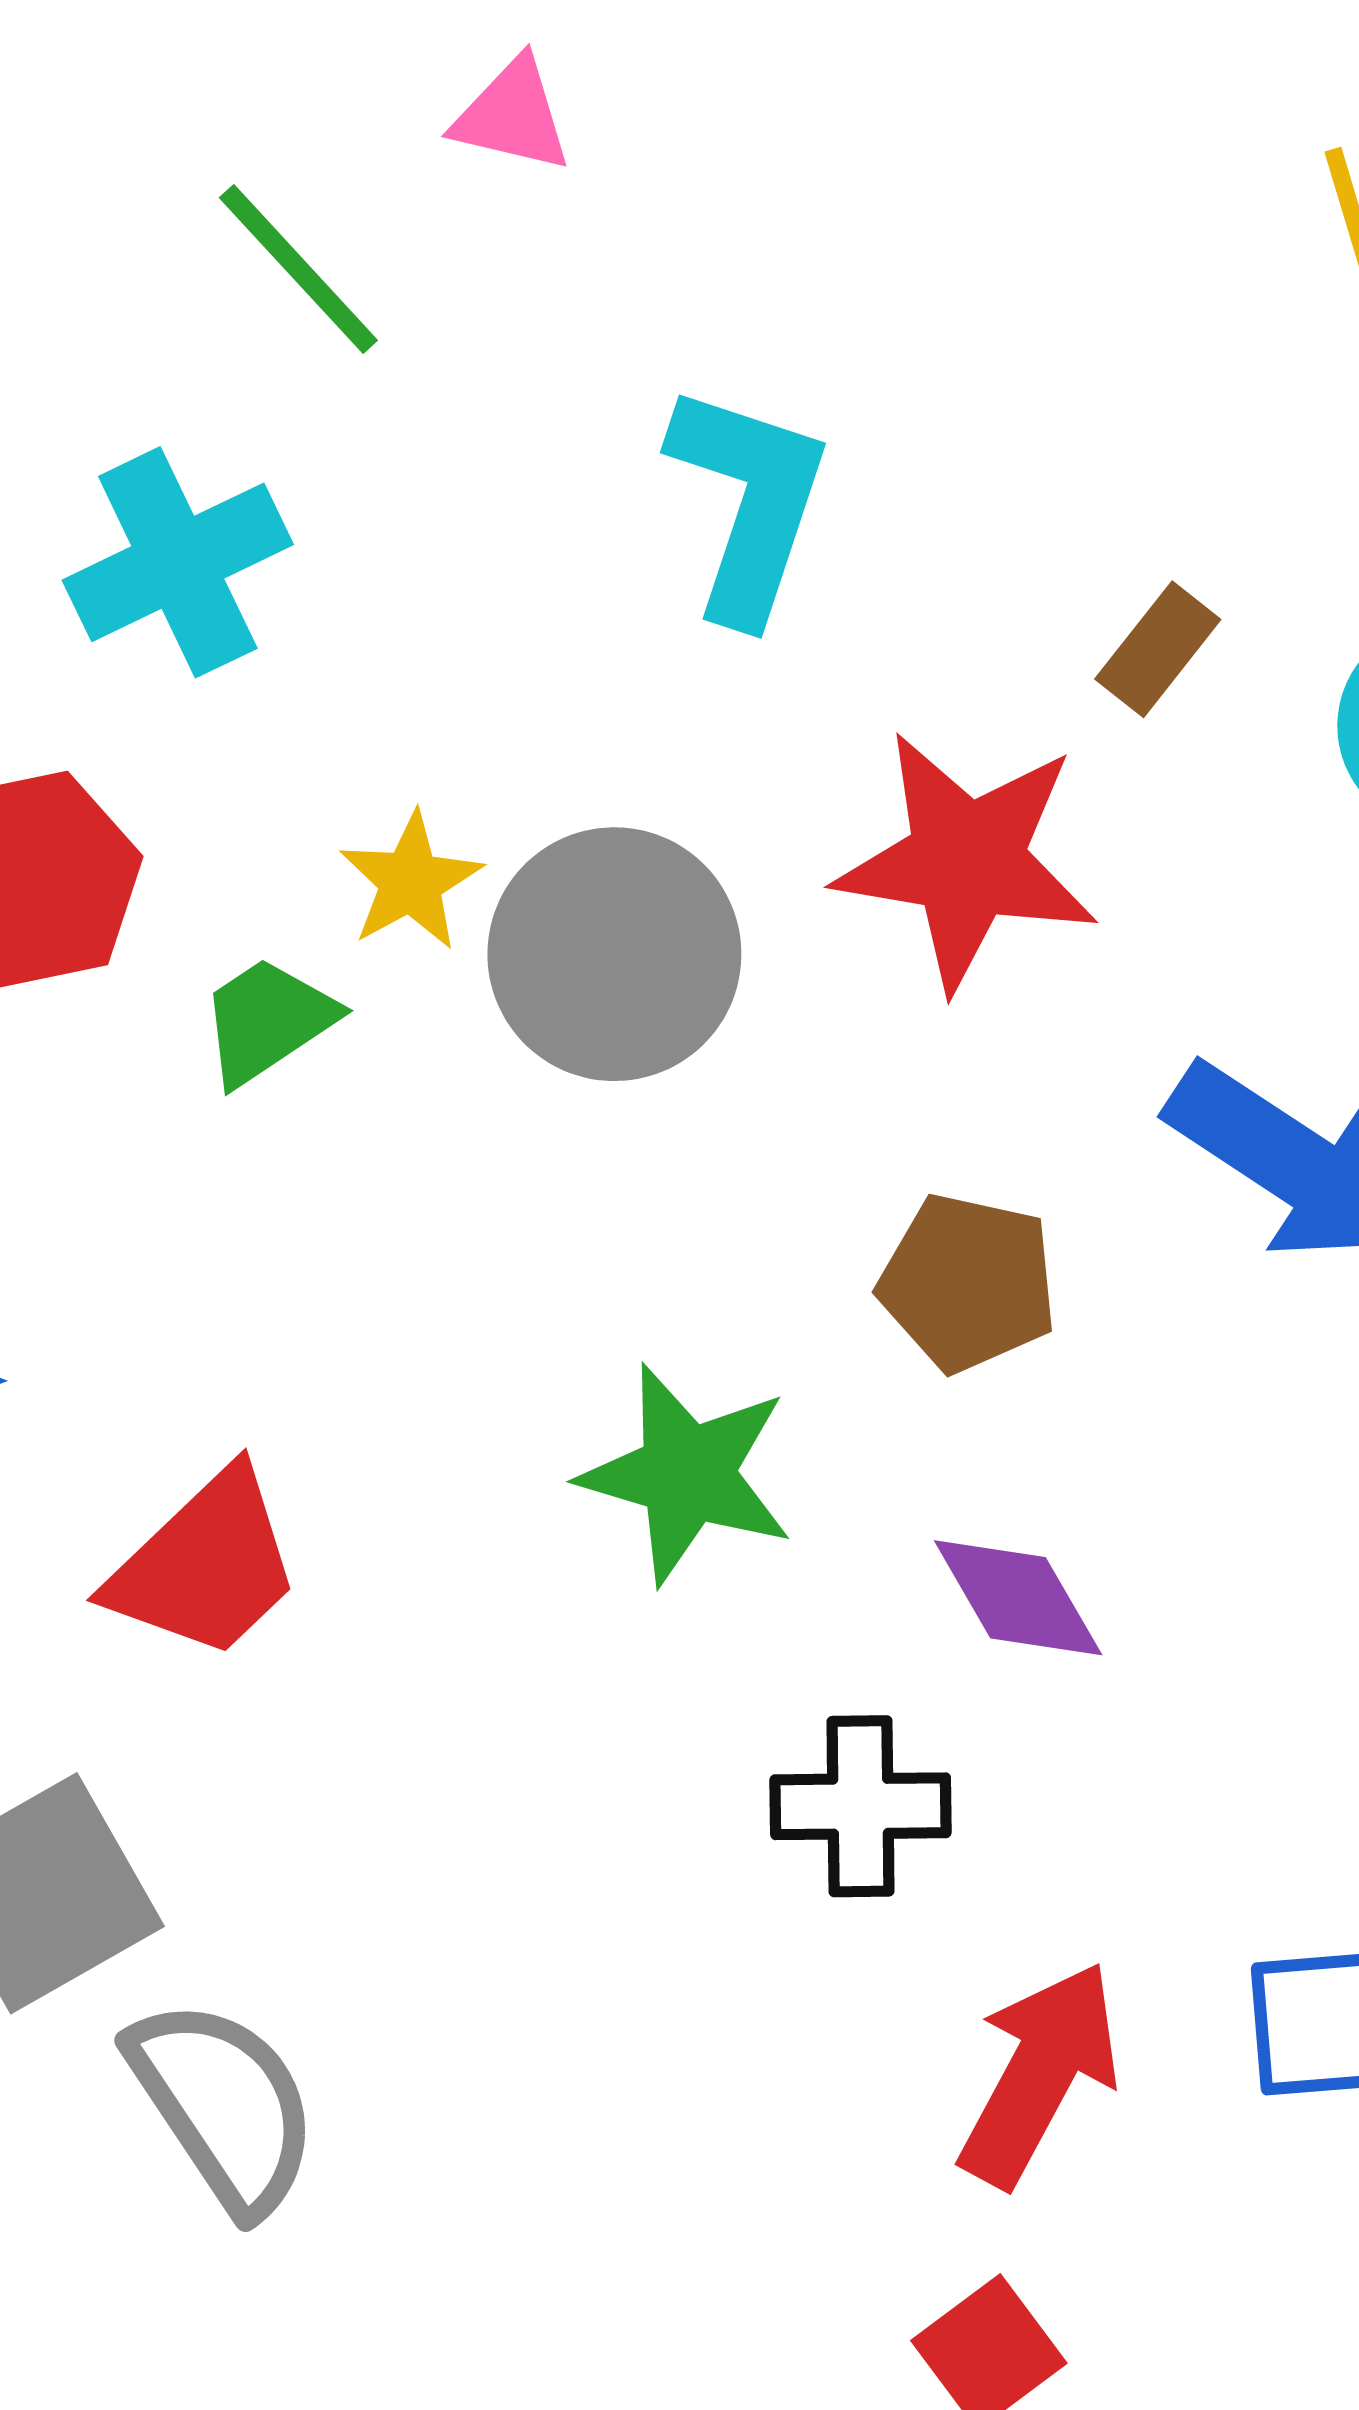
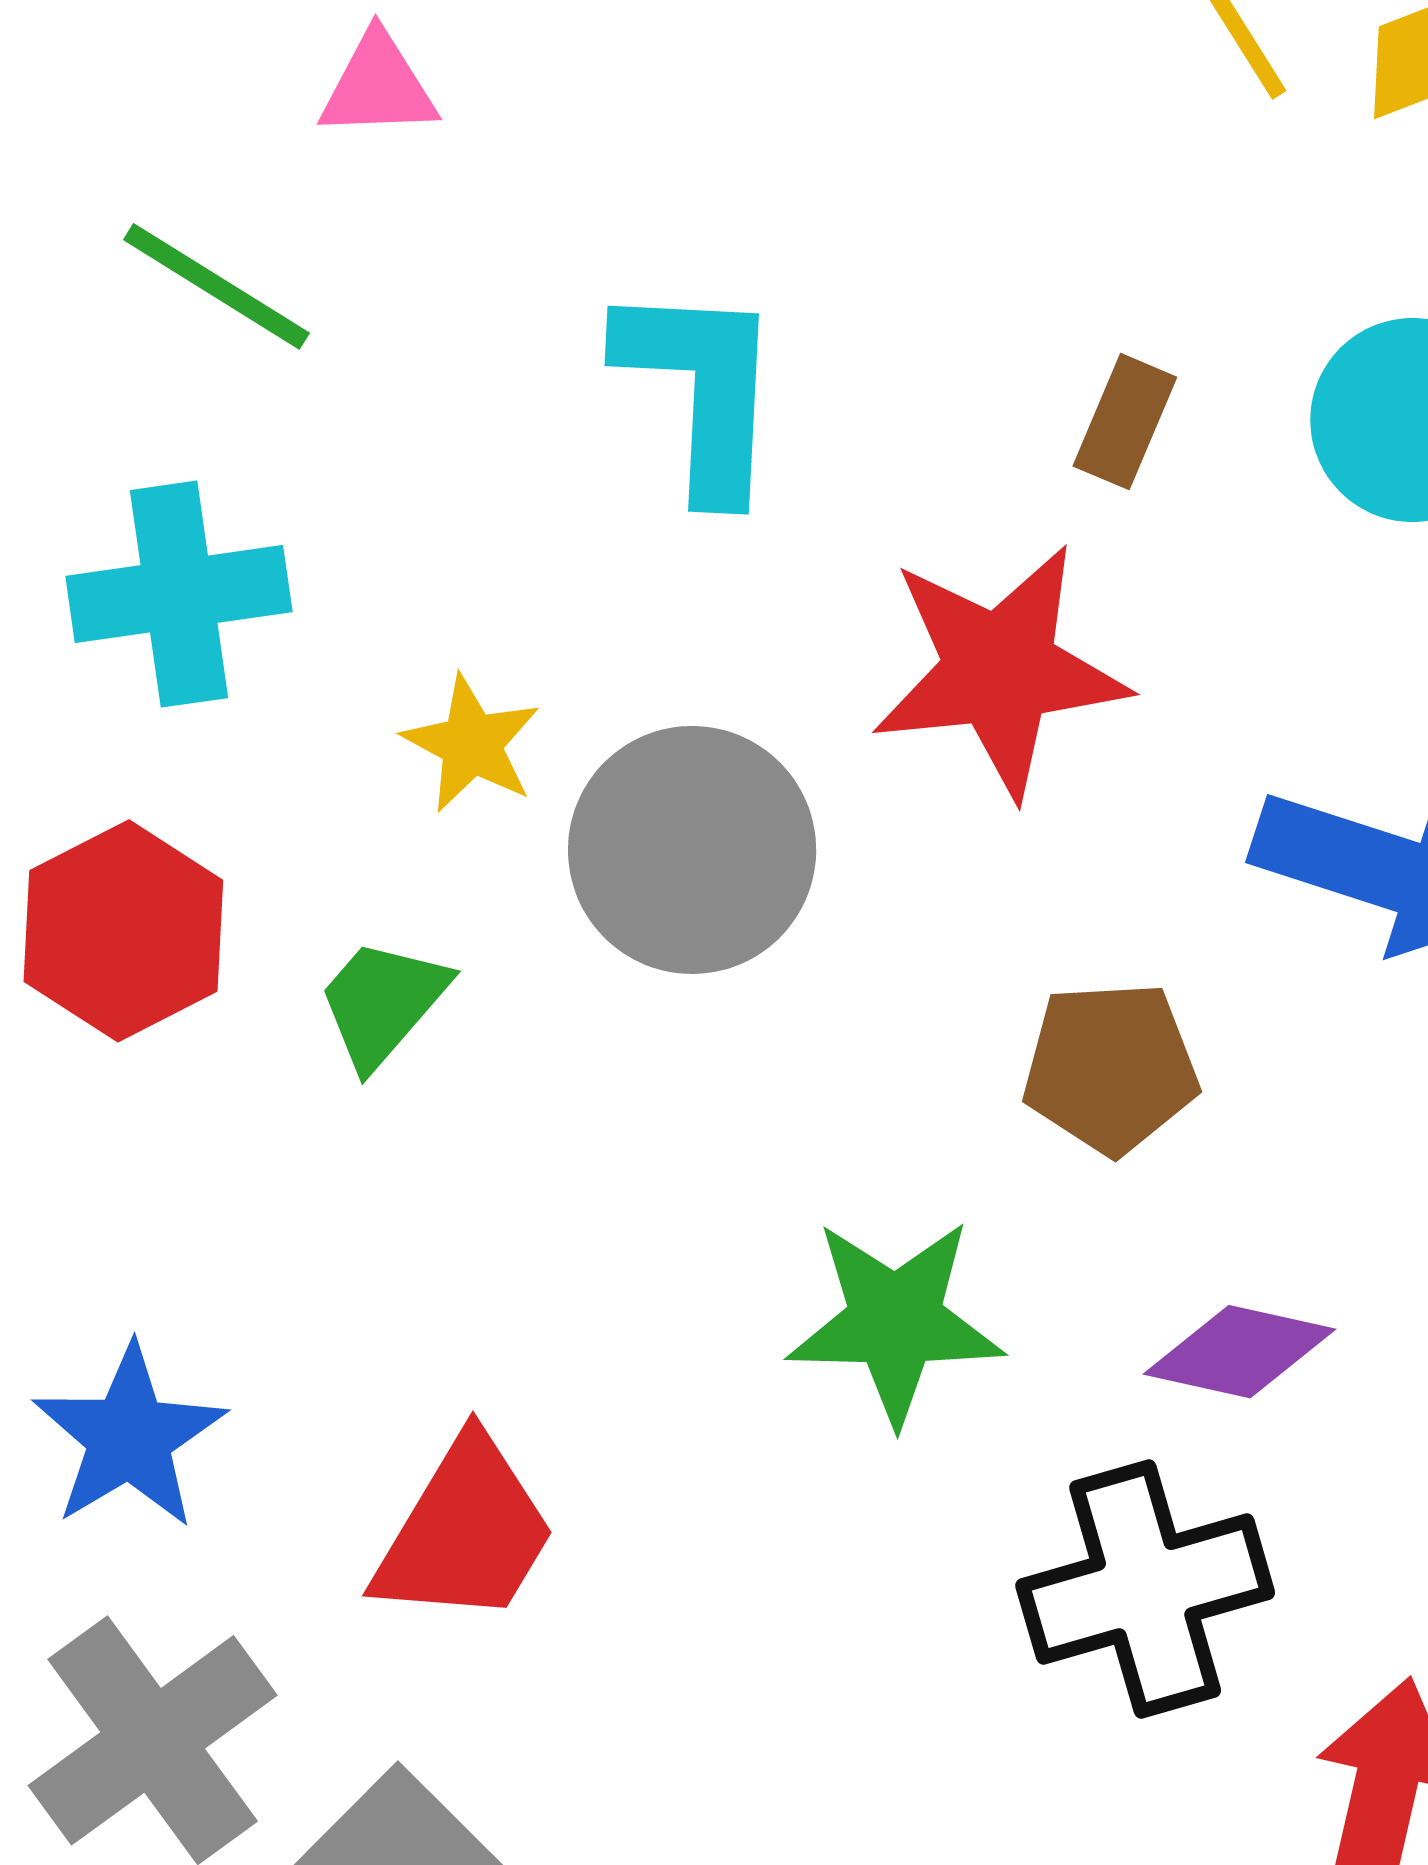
cyan cross: (178, 562) -> (179, 594), turned 33
yellow star: (411, 881) -> (472, 744), moved
purple diamond: (1018, 1598) -> (1239, 1352), turned -32
black cross: (861, 1806) -> (1145, 1589), size x1.4

